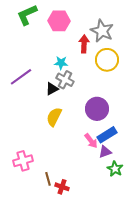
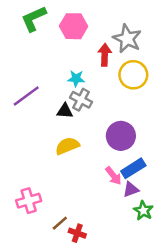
black triangle: (52, 89) -> (65, 111), turned 32
yellow semicircle: (54, 117) -> (67, 146), turned 42
brown line: (48, 179) -> (60, 223), turned 64

